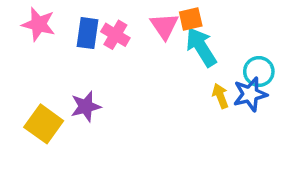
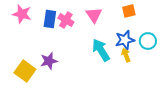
orange square: (191, 19) -> (129, 11), moved
cyan arrow: (201, 47) -> (101, 50), moved
blue star: (250, 94) -> (125, 40), moved

